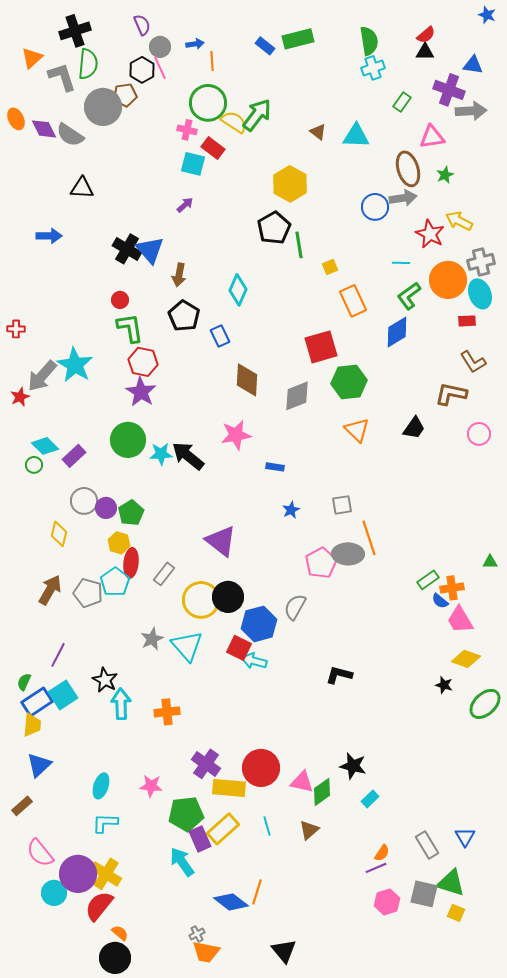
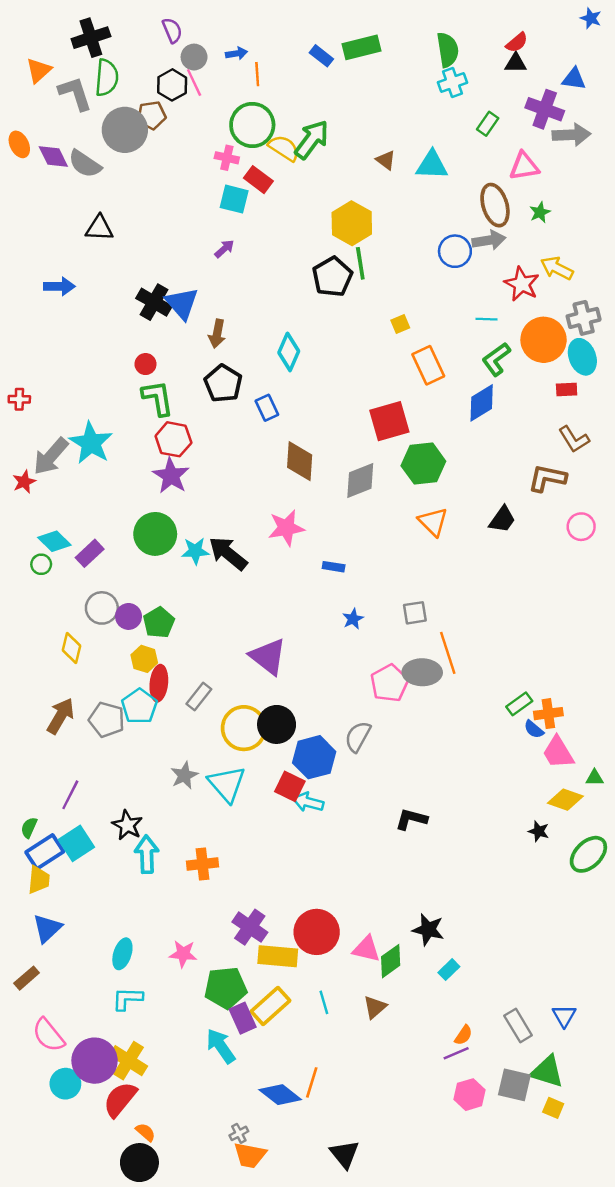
green line: (299, 245) -> (360, 263), moved
green triangle: (490, 562) -> (594, 778), moved

